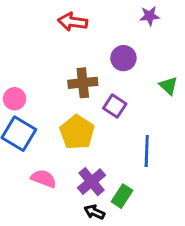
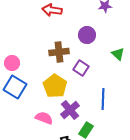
pink semicircle: (44, 179) -> (44, 118), moved
purple cross: (92, 182) -> (70, 110), moved

